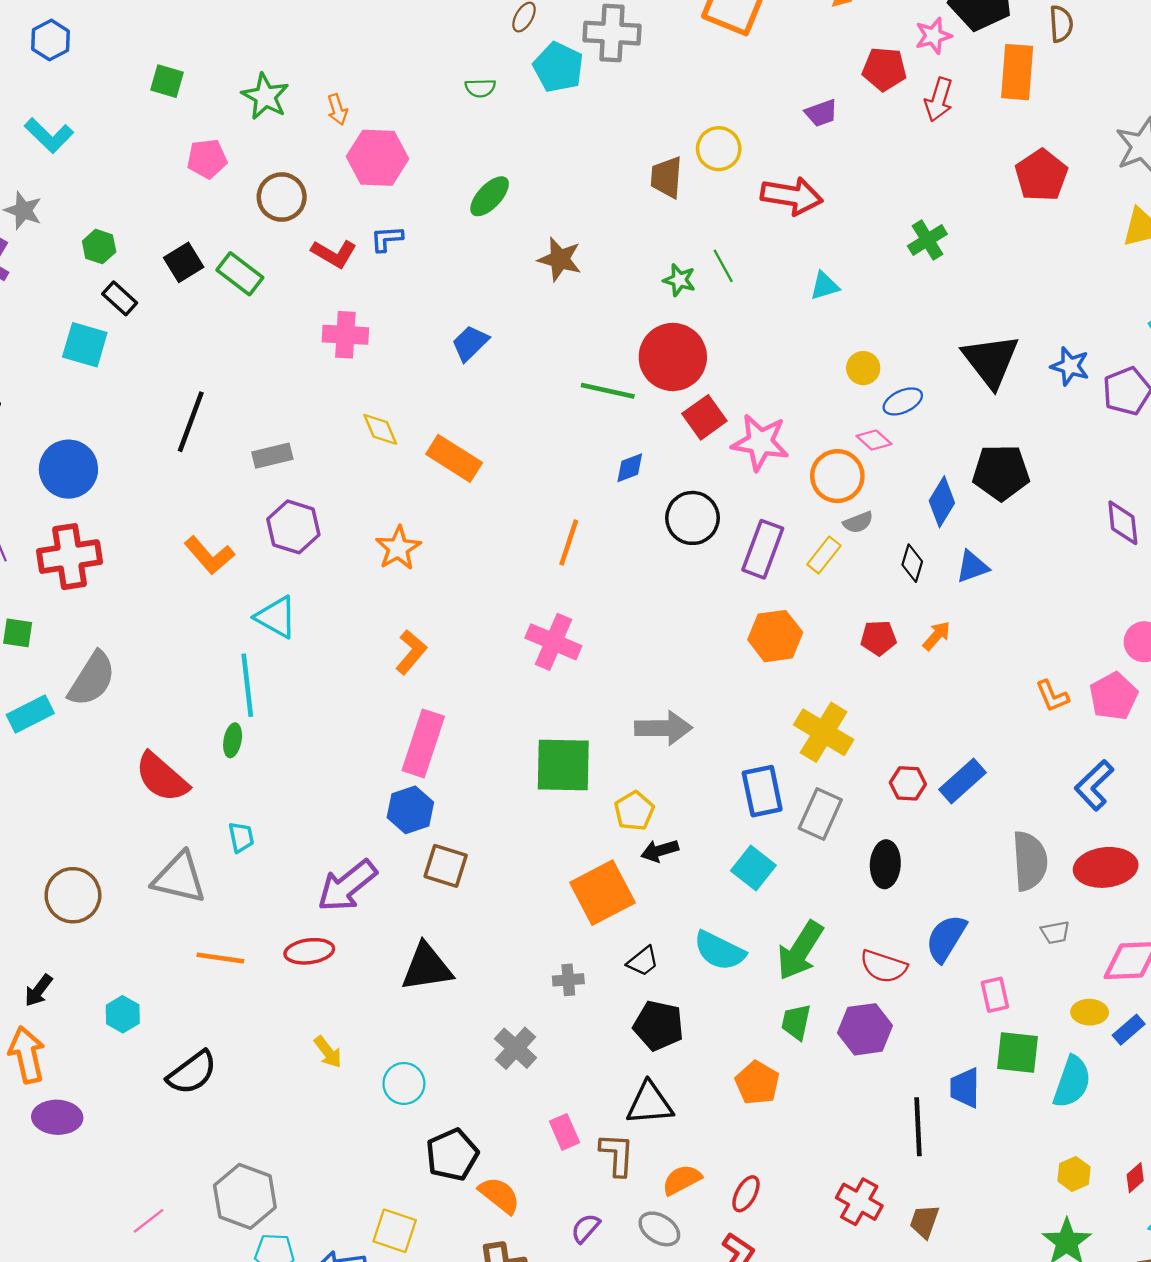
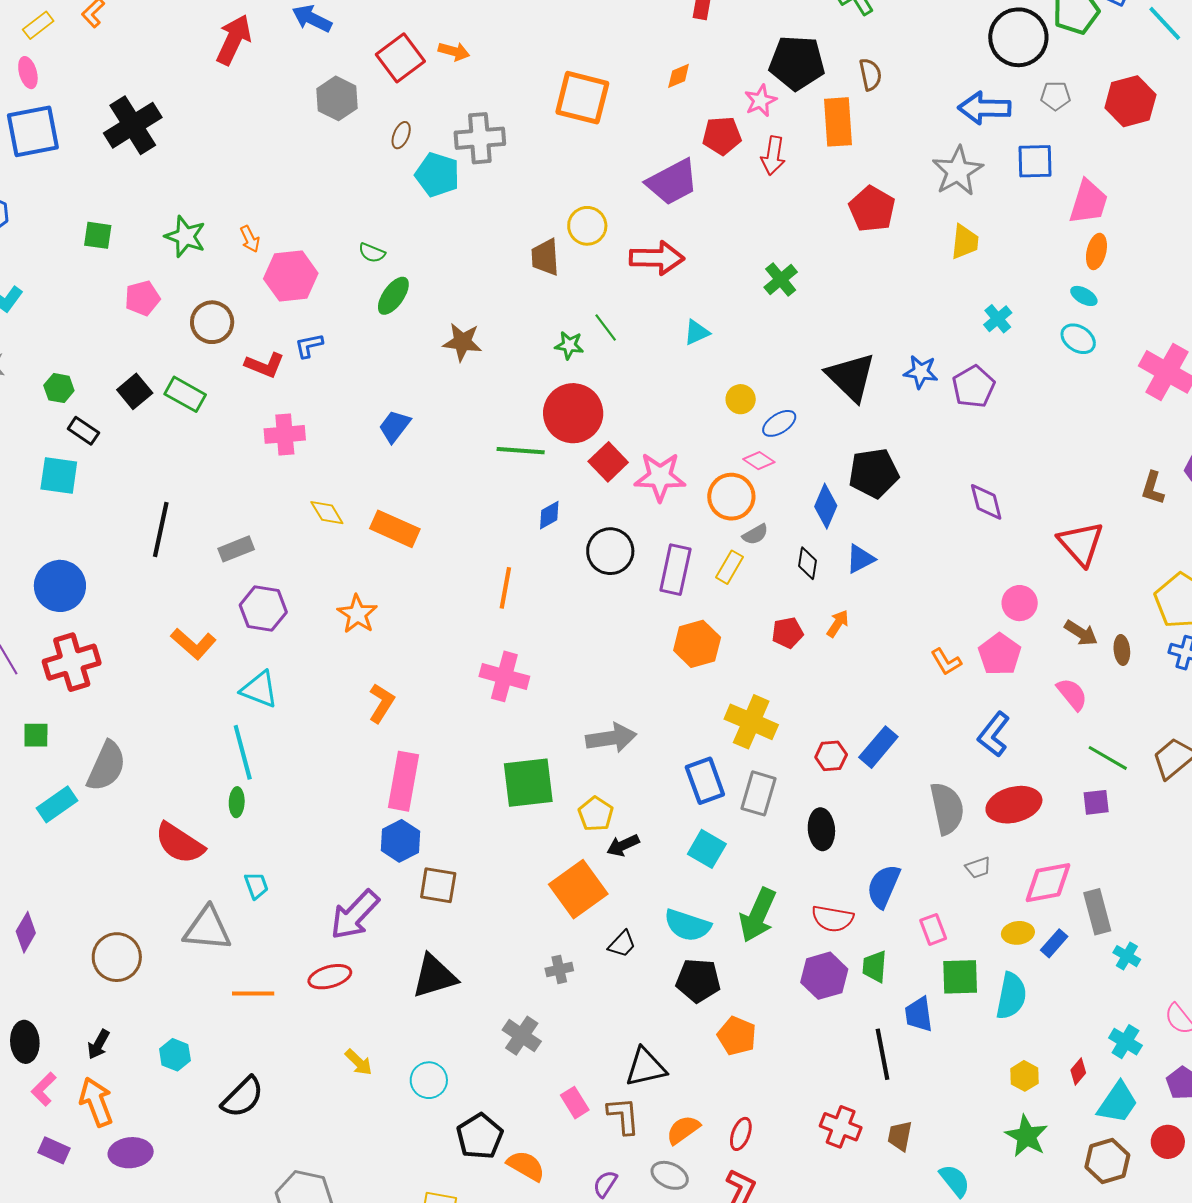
green semicircle: (480, 88) -> (372, 253), moved, turned 32
purple trapezoid: (821, 113) -> (672, 182), size x1.8
green trapezoid: (796, 1022) -> (875, 967), moved
black pentagon: (658, 1026) -> (698, 980), moved

